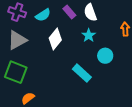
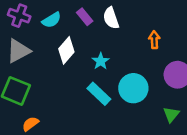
cyan star: (89, 35) -> (101, 61), moved
cyan circle: (105, 56) -> (133, 88), moved, size x1.5

